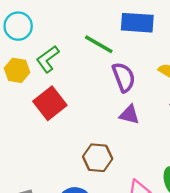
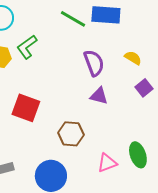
green line: (99, 44) -> (73, 19), moved
red square: (50, 103) -> (26, 108), moved, turned -32

